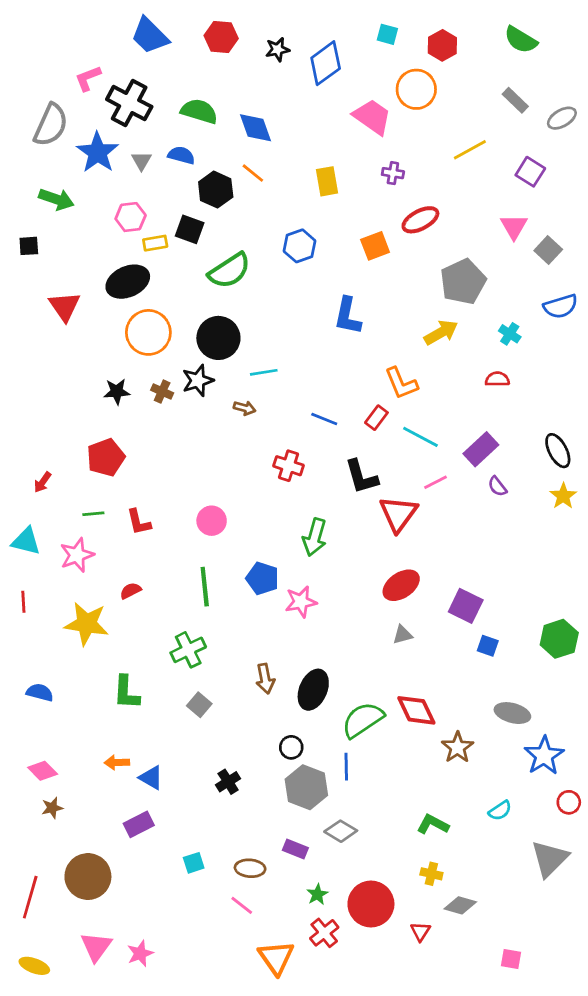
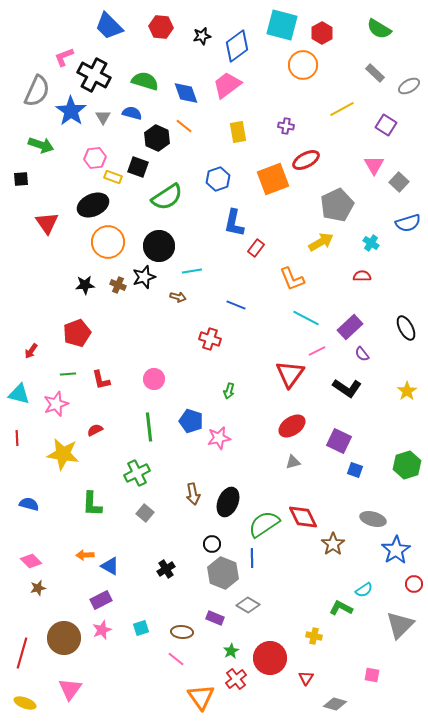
cyan square: (387, 34) -> (282, 25), size x2.0
pink trapezoid: (372, 117) -> (227, 85), moved, turned -72
yellow rectangle: (155, 243) -> (113, 177), turned 30
orange square: (375, 246) -> (273, 179), size x1.5
blue L-shape: (348, 316) -> (234, 223), moved
red rectangle: (376, 418) -> (256, 248), moved
black L-shape: (361, 477) -> (347, 388), moved, turned -40
yellow star: (563, 496) -> (407, 391), moved
green arrow: (315, 537) -> (229, 391), size x0.6
green L-shape: (433, 824) -> (341, 608), moved
gray diamond: (460, 905) -> (335, 704), moved
pink star: (140, 953) -> (102, 630), moved
pink square: (511, 959) -> (372, 675), moved

